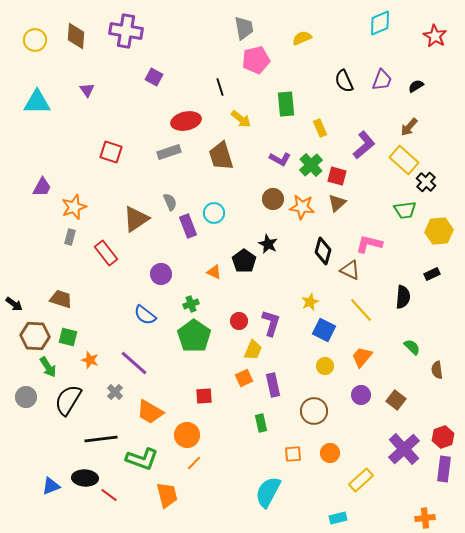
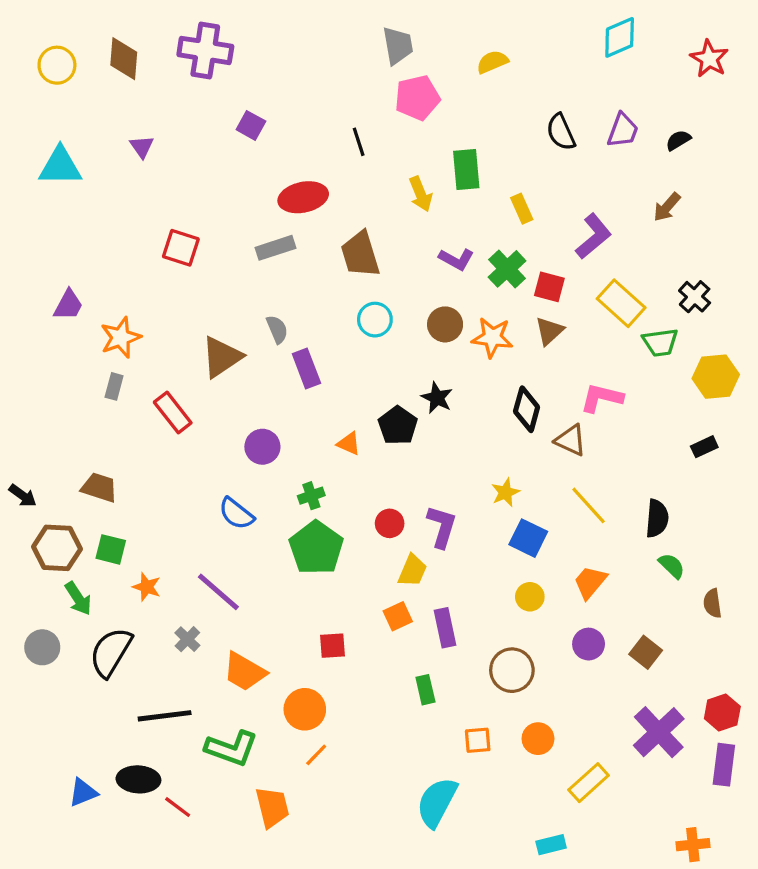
yellow arrow: (241, 119) -> (421, 194), moved, turned 30
yellow rectangle: (404, 160) -> (621, 303), moved
cyan circle: (214, 213) -> (375, 320), moved
black semicircle: (403, 297) -> (657, 518), moved

